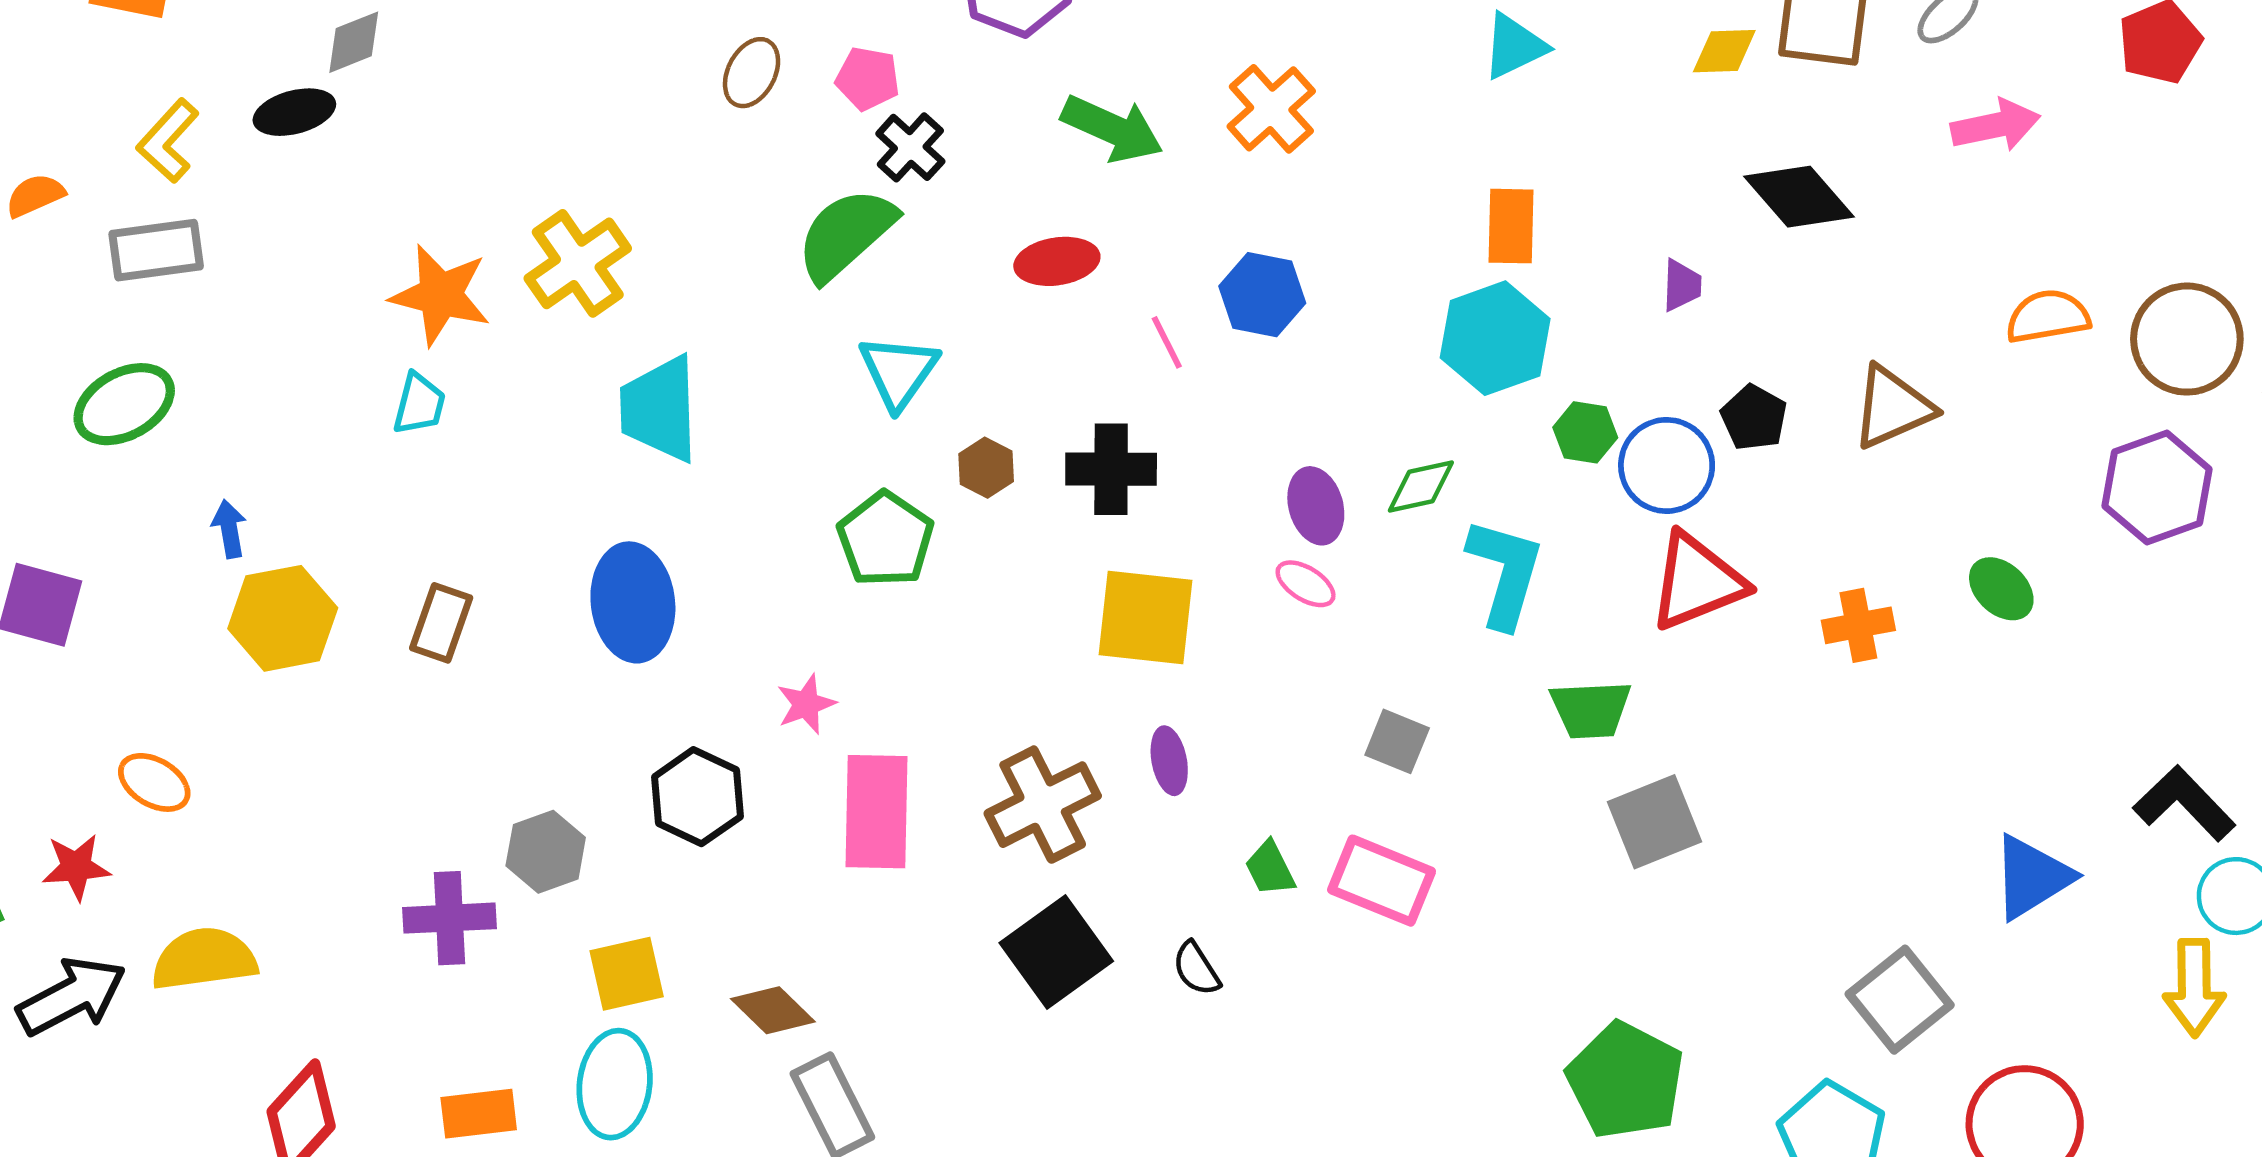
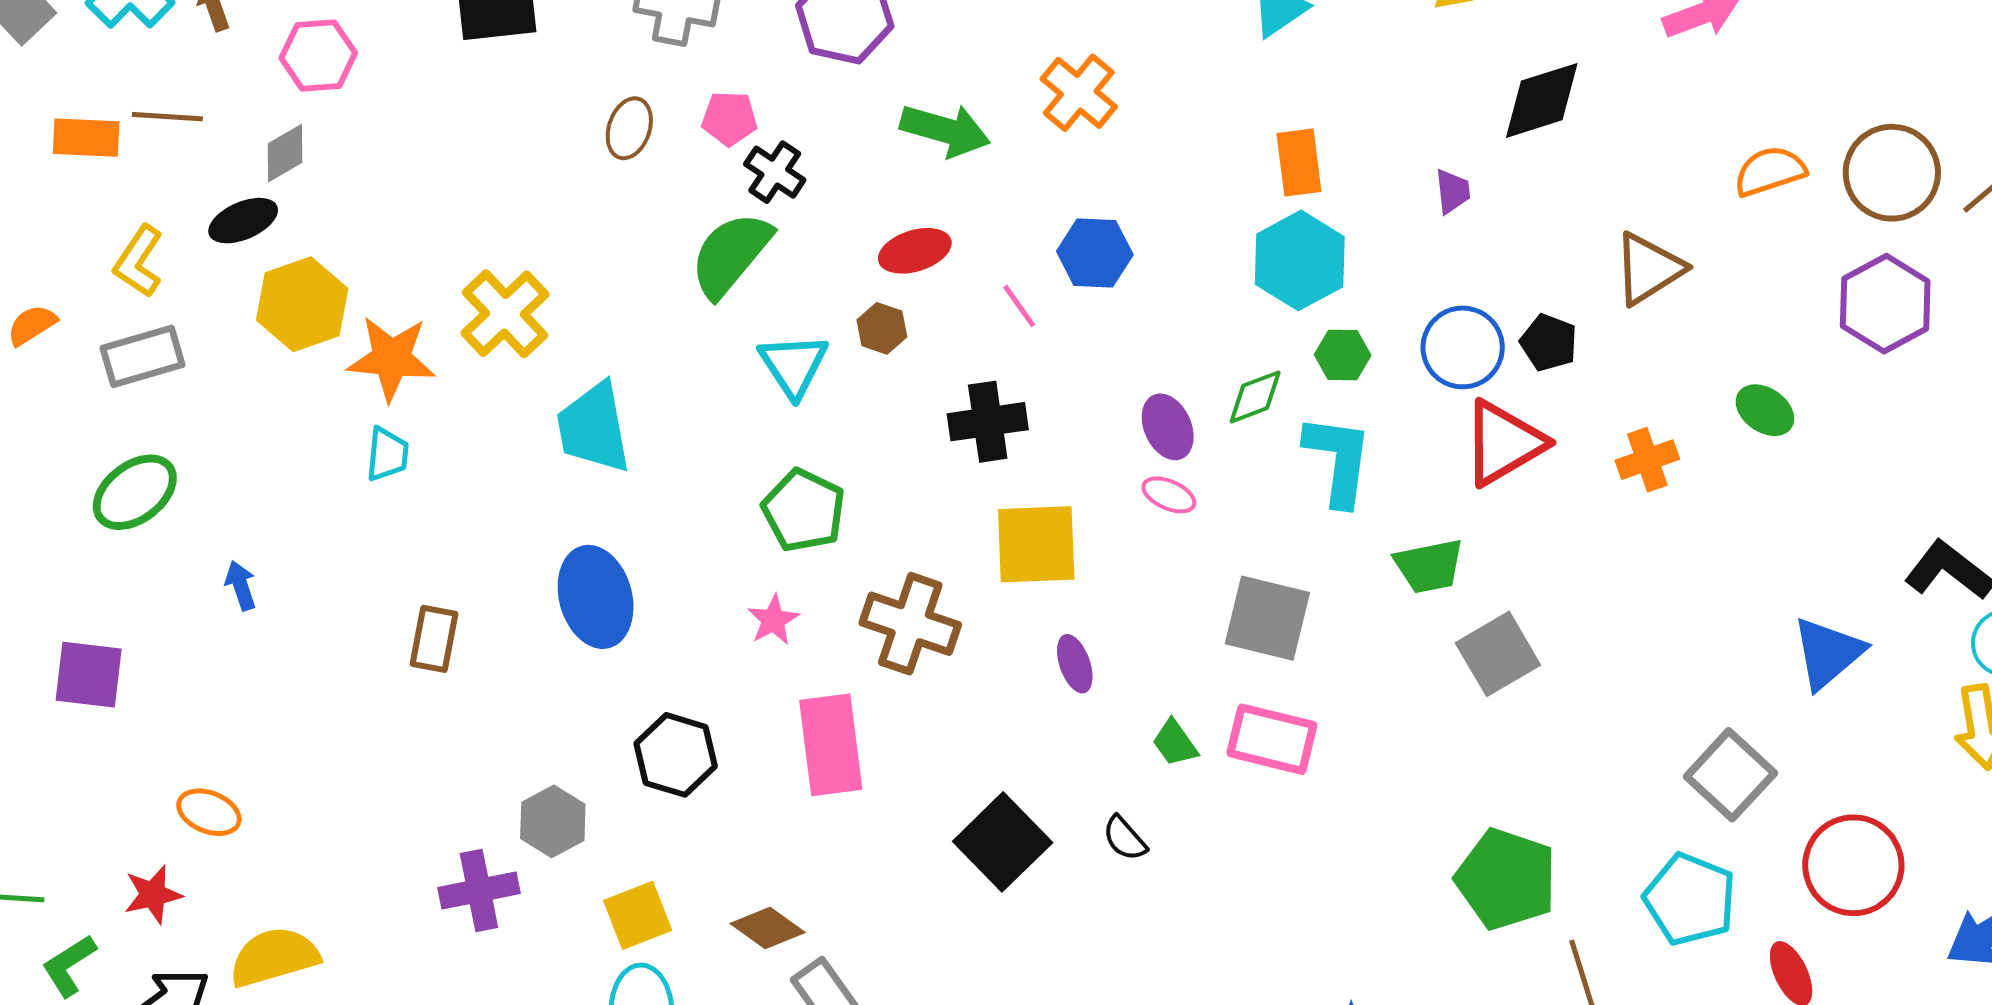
black diamond: (1799, 197) -> (1542, 100), turned -58
black pentagon: (1754, 418) -> (1549, 343), moved
green hexagon: (1585, 432) -> (1343, 355), moved
brown hexagon: (986, 468) -> (882, 328), moved
yellow hexagon: (283, 618) -> (302, 304), moved
pink star: (806, 704) -> (773, 620), moved
gray square: (1397, 741) -> (1267, 618), size x1.6
brown cross: (1043, 805) -> (910, 624), moved, turned -36

